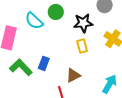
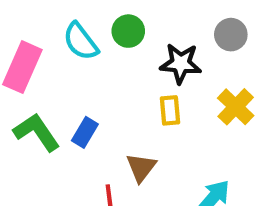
brown triangle: (73, 75) -> (141, 167), turned -35

